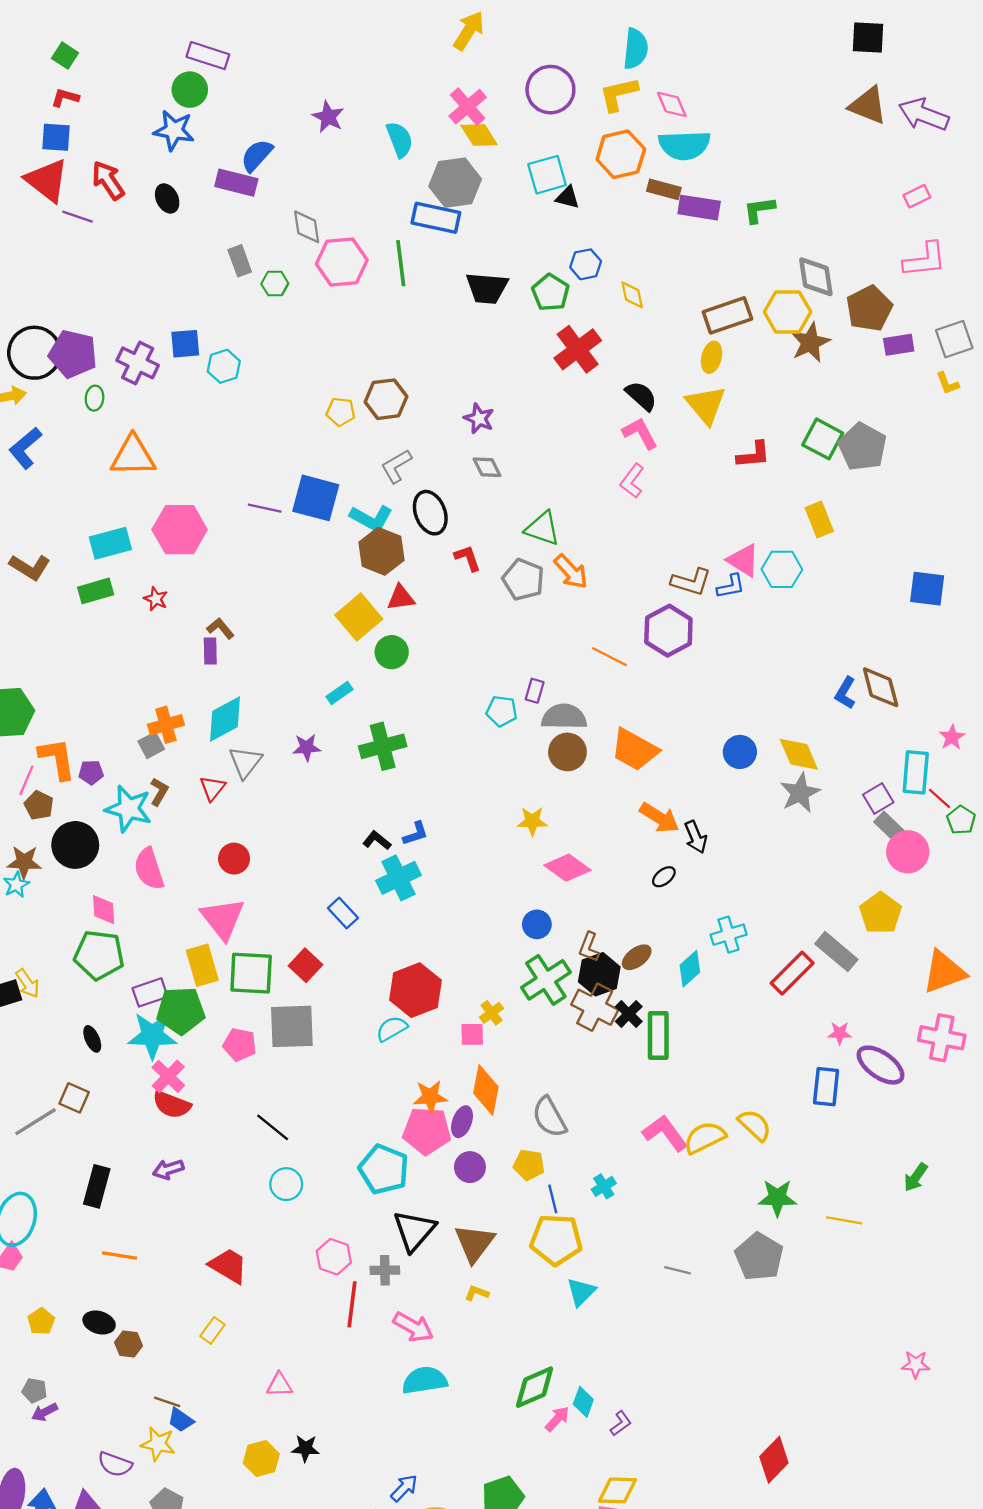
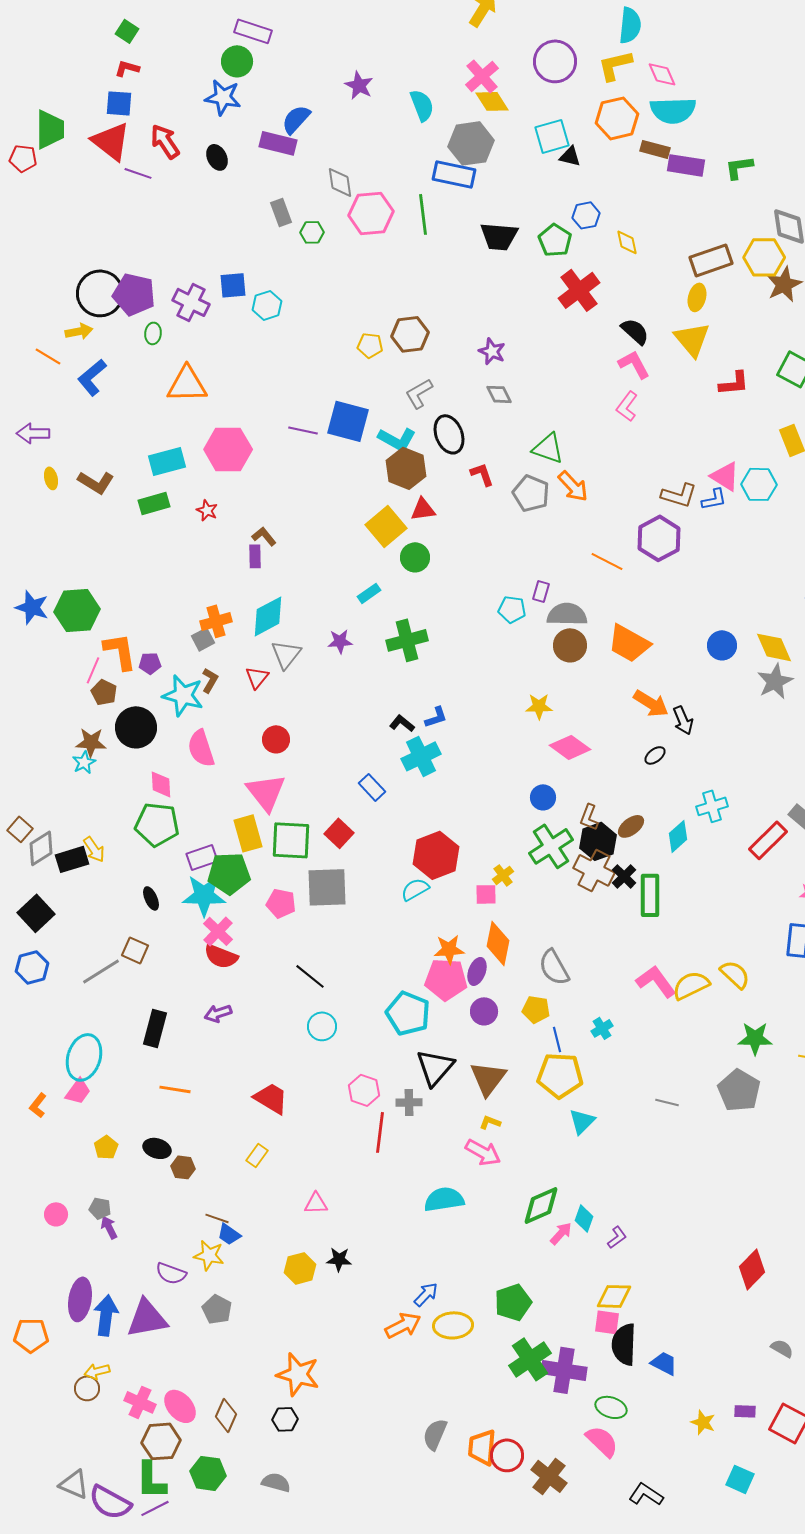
pink arrow: (413, 1327) -> (483, 1152), moved
purple arrow: (45, 1412) -> (109, 1227), turned 90

